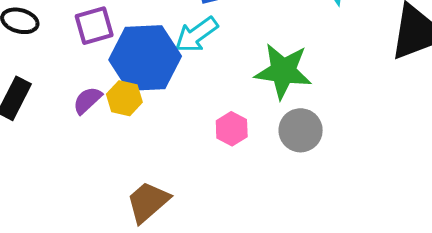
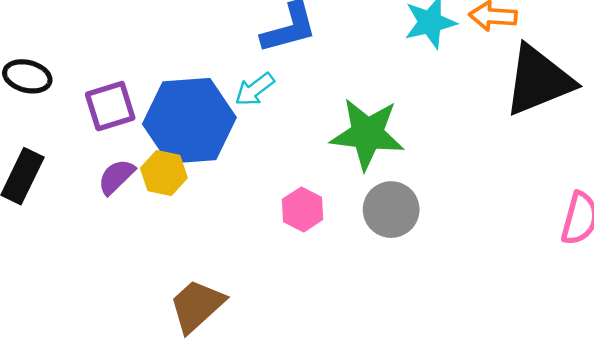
purple square: (94, 26) -> (110, 106), moved
cyan arrow: (196, 35) -> (255, 89), size x0.7

